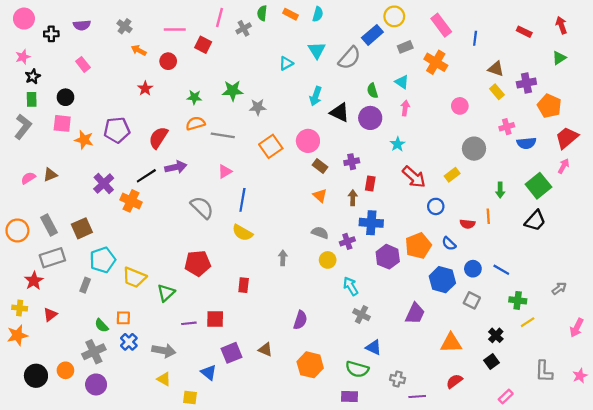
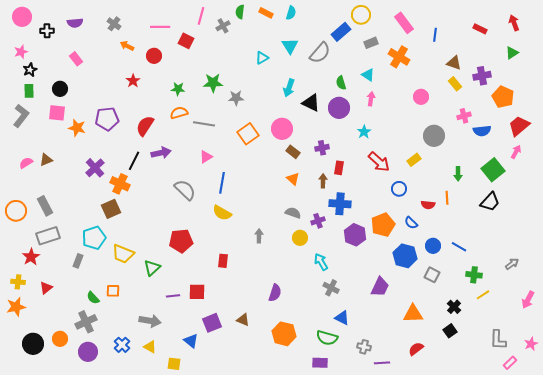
black line: (146, 176) -> (134, 161), turned -30
brown square: (82, 228) -> (111, 209), moved
blue cross: (129, 342) -> (122, 345), moved
pink rectangle: (506, 397) -> (510, 363), moved

